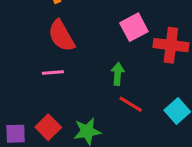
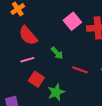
green arrow: (118, 74) -> (57, 53), moved, turned 144
red square: (48, 127) -> (36, 79), moved

